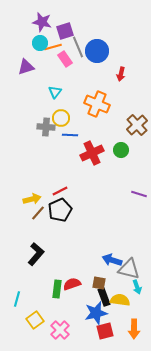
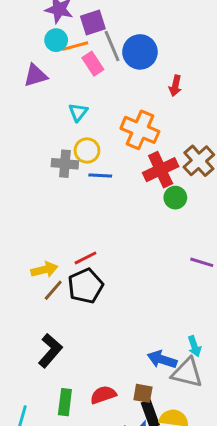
red cross: (92, 153) -> (161, 170), moved
cyan arrow: (137, 287) -> (194, 346), moved
green rectangle: (57, 289) -> (65, 402), moved

